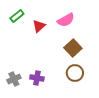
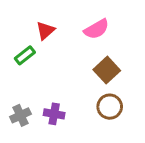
green rectangle: (17, 16) -> (25, 55), moved
red triangle: (39, 26) -> (45, 31), moved

